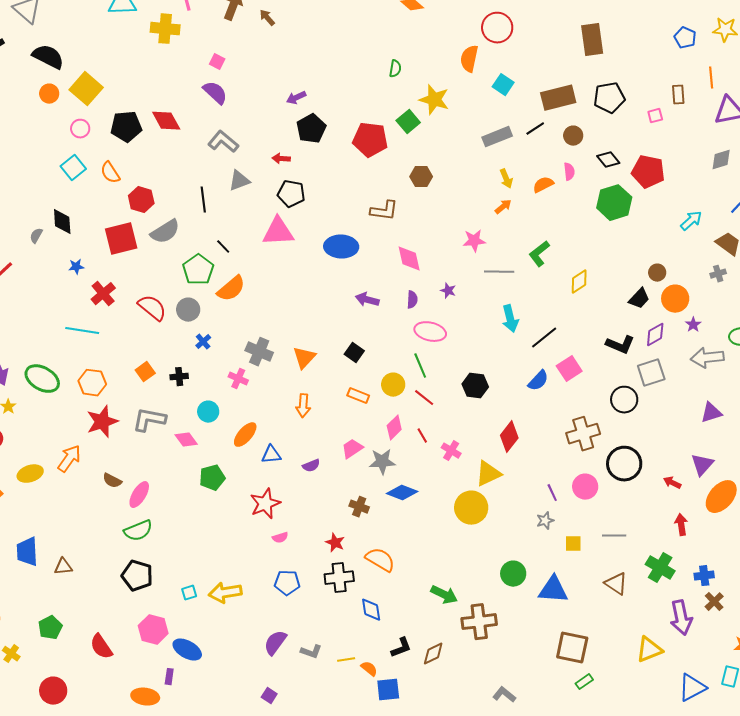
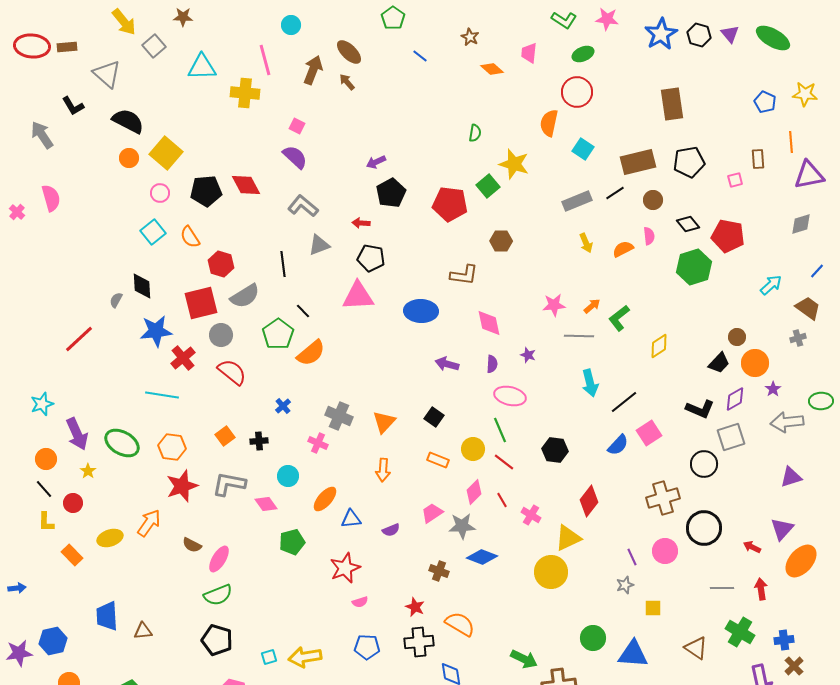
orange arrow: (503, 207) -> (592, 306), moved
blue star: (76, 267) -> (156, 331), size x2.0
gray circle: (188, 310) -> (221, 335), moved
gray line: (614, 536) -> (722, 588), moved

